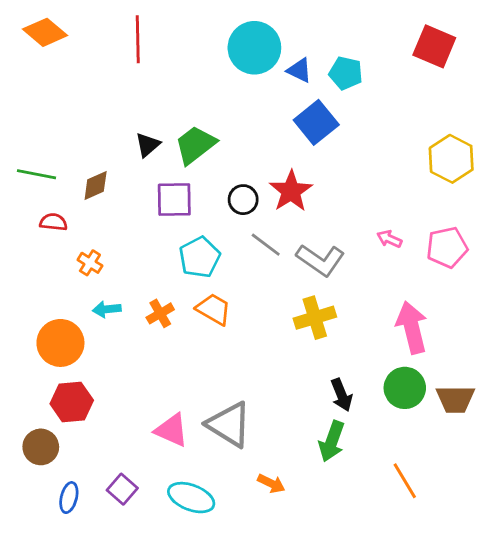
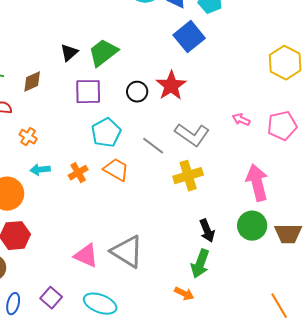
gray line: (266, 245) -> (153, 146), moved
orange line: (405, 481) -> (279, 306), moved
orange arrow: (271, 483) -> (184, 294), moved

